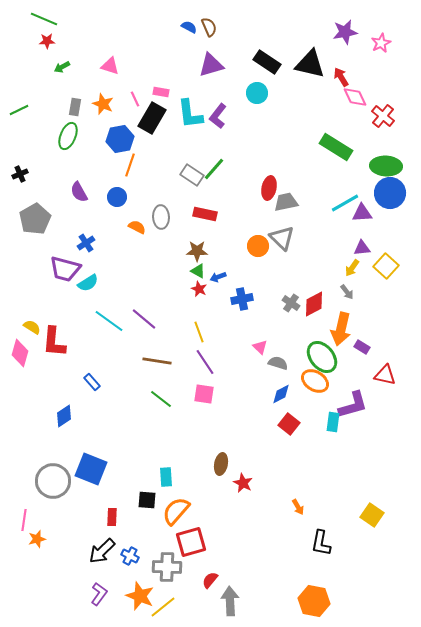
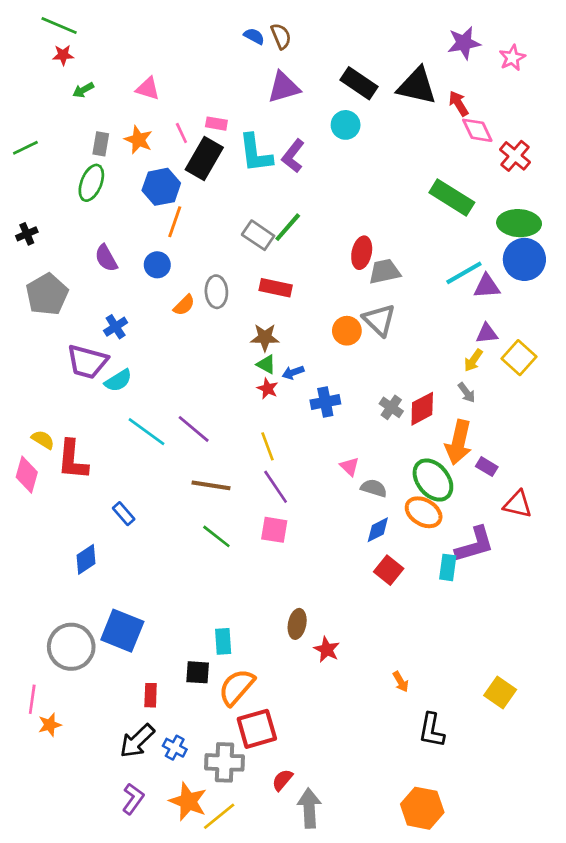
orange semicircle: (137, 227) -> (184, 305), turned 108

